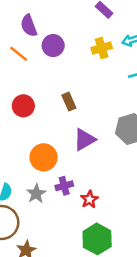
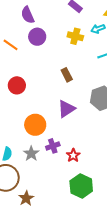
purple semicircle: (29, 26) -> (28, 15), moved
yellow cross: (102, 48) -> (75, 36), turned 35
brown rectangle: (69, 102) -> (67, 75), moved

